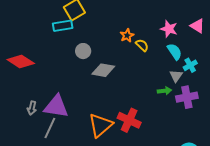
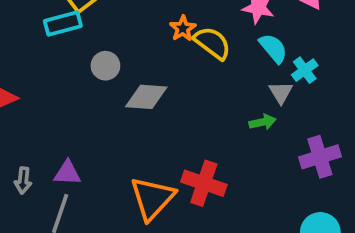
yellow semicircle: (142, 45) -> (212, 43), size x1.5
purple cross: (187, 97) -> (320, 157), moved
purple triangle: (56, 106) -> (67, 173), size x0.6

